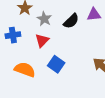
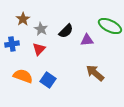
purple triangle: (94, 15) -> (87, 40), moved
blue square: (56, 64) -> (48, 80), moved

